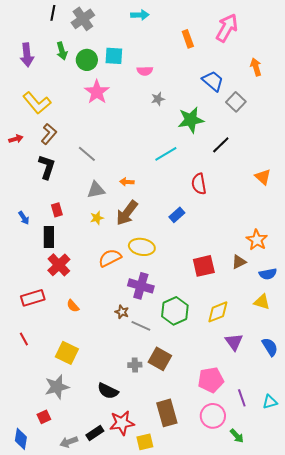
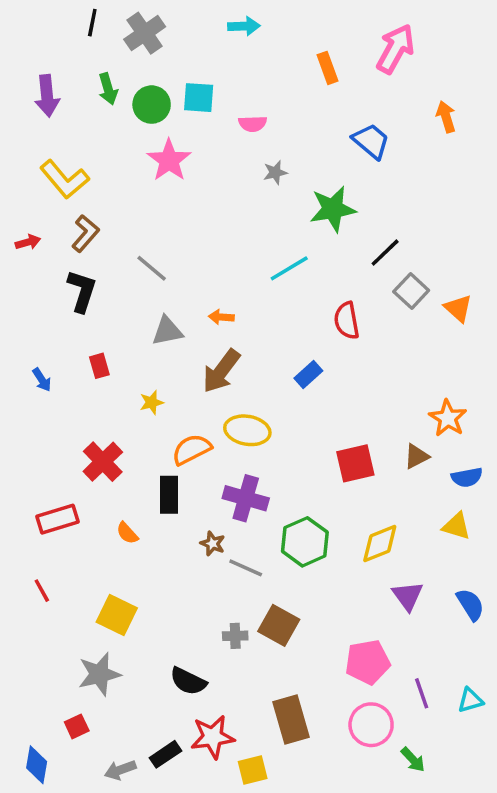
gray square: (236, 102) -> (411, 291), moved
yellow star: (97, 218) -> (152, 402), moved
black rectangle: (49, 237) -> (169, 495), moved

